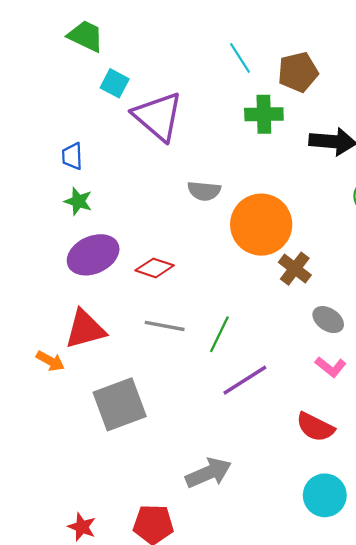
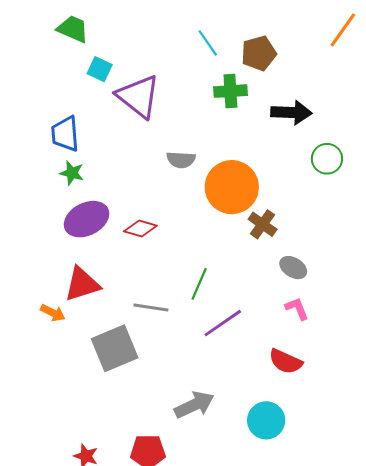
blue trapezoid: (72, 156) -> (65, 134), size x1.5
gray line: (165, 326) -> (151, 308), moved
pink L-shape: (331, 367) -> (297, 309), turned -148
cyan circle: (325, 495) -> (266, 420), moved

